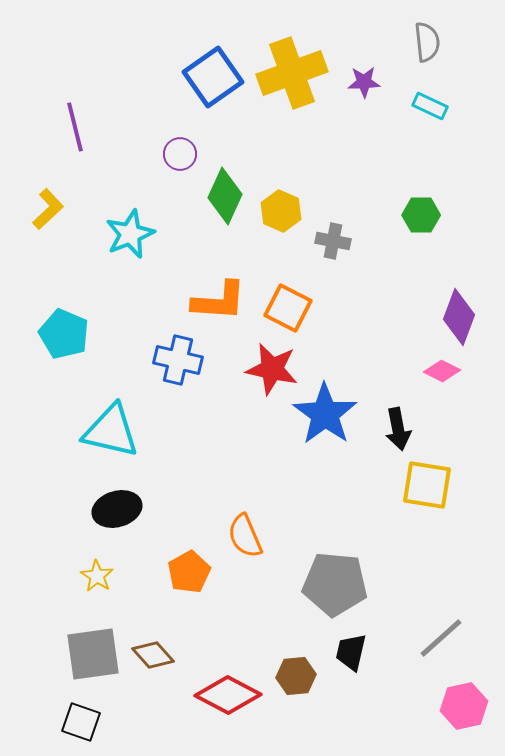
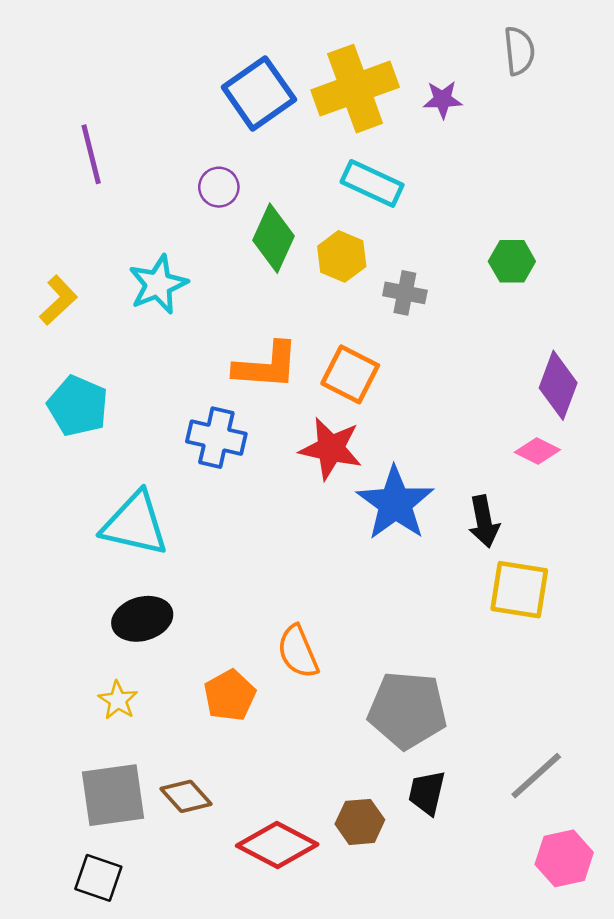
cyan rectangle: (430, 106) -> (372, 183), moved, size x1.4
yellow L-shape: (48, 209) -> (58, 300), moved

